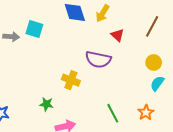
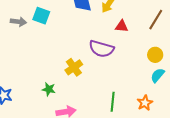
red triangle: (117, 35) -> (122, 26), turned -40
yellow cross: (71, 80) -> (74, 67), turned 30
green line: (113, 113) -> (113, 102), turned 30

